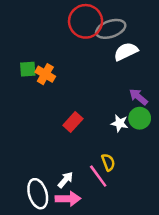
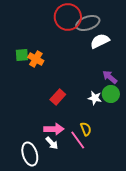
white arrow: (65, 180) -> (52, 143), turned 96
pink arrow: (68, 199) -> (54, 129), moved

